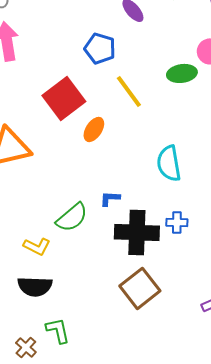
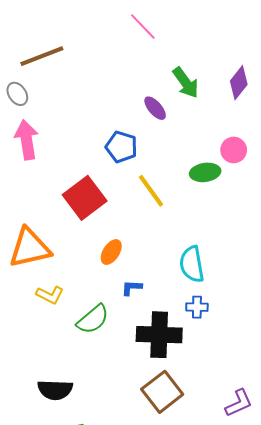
orange ellipse: (94, 129) -> (111, 252), moved
blue L-shape: (110, 198) -> (132, 288), moved
blue cross: (177, 222) -> (197, 307), moved
yellow L-shape: (37, 246) -> (50, 295), moved

